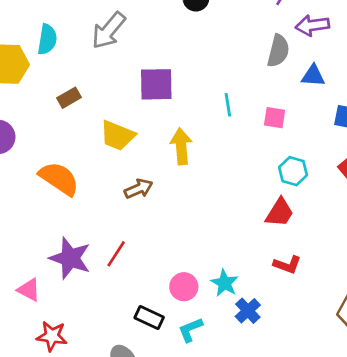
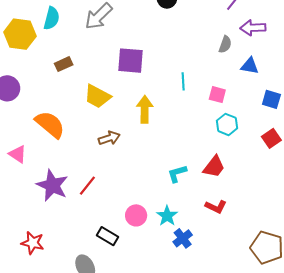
gray semicircle: (278, 51) -> (225, 44), size x0.7
cyan hexagon: (293, 171) -> (227, 124), moved
pink triangle: (29, 290) -> (18, 154), moved
cyan L-shape: (190, 330) -> (177, 174), moved

